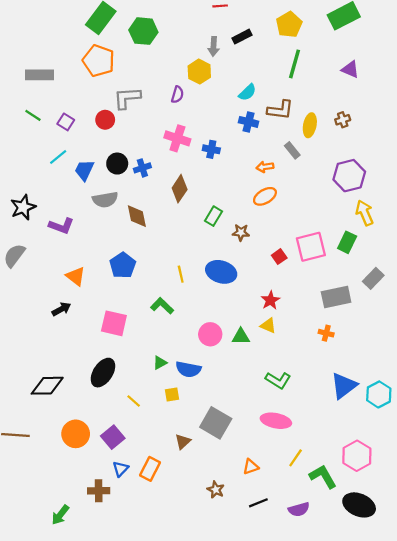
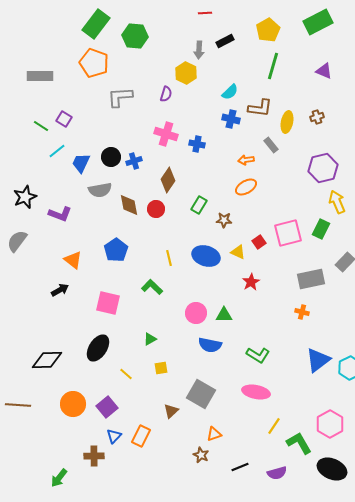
green line: (33, 115) -> (41, 126), moved
red circle: (105, 120) -> (156, 209), moved
yellow triangle: (268, 326) -> (238, 252), moved
blue semicircle: (188, 369) -> (210, 345), moved
orange triangle: (251, 467) -> (214, 434), moved

